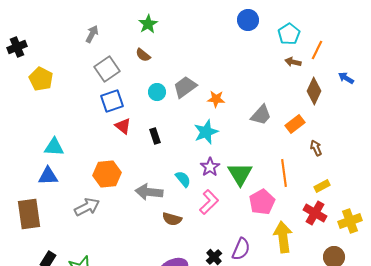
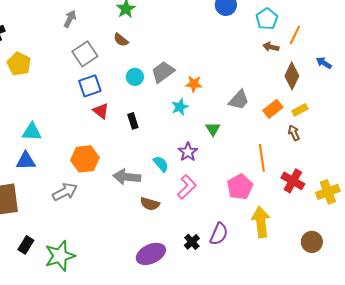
cyan star: (206, 132) -> (180, 107), moved, size x0.7
green triangle: (240, 174) -> (213, 129), moved, size x0.6
yellow rectangle: (322, 186) -> (300, 110), moved
red cross: (315, 213) -> (293, 181), moved
yellow cross: (350, 221) -> (328, 192), moved

